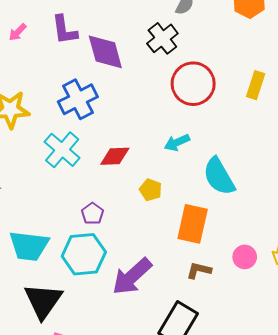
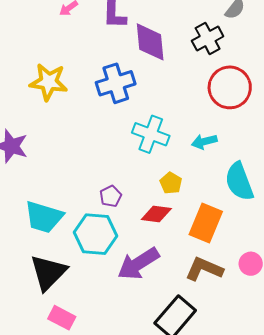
cyan cross: (62, 150) -> (151, 134), moved, turned -30
red diamond: (115, 156) -> (156, 214), moved
brown L-shape: (199, 270) -> (204, 269), size x1.5

